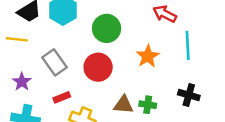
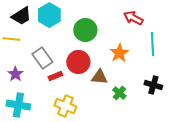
red rectangle: (62, 97) -> (55, 76), moved
brown triangle: (123, 105) -> (99, 77), moved
green cross: (148, 105) -> (119, 93), turned 32

